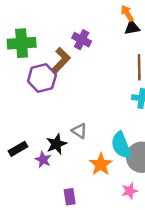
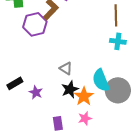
black star: (56, 144) -> (70, 89), moved
pink star: (130, 191) -> (85, 118), moved

